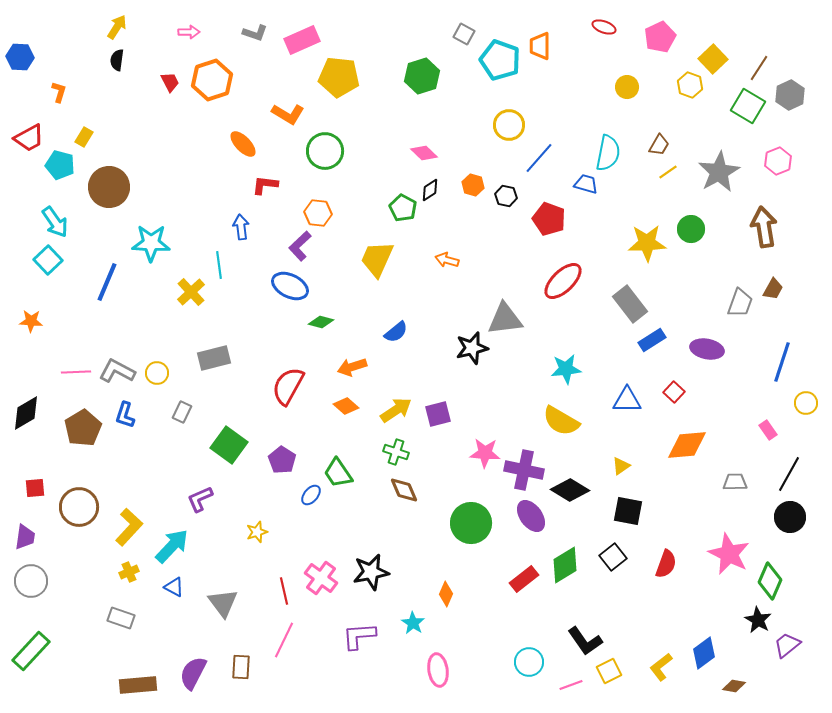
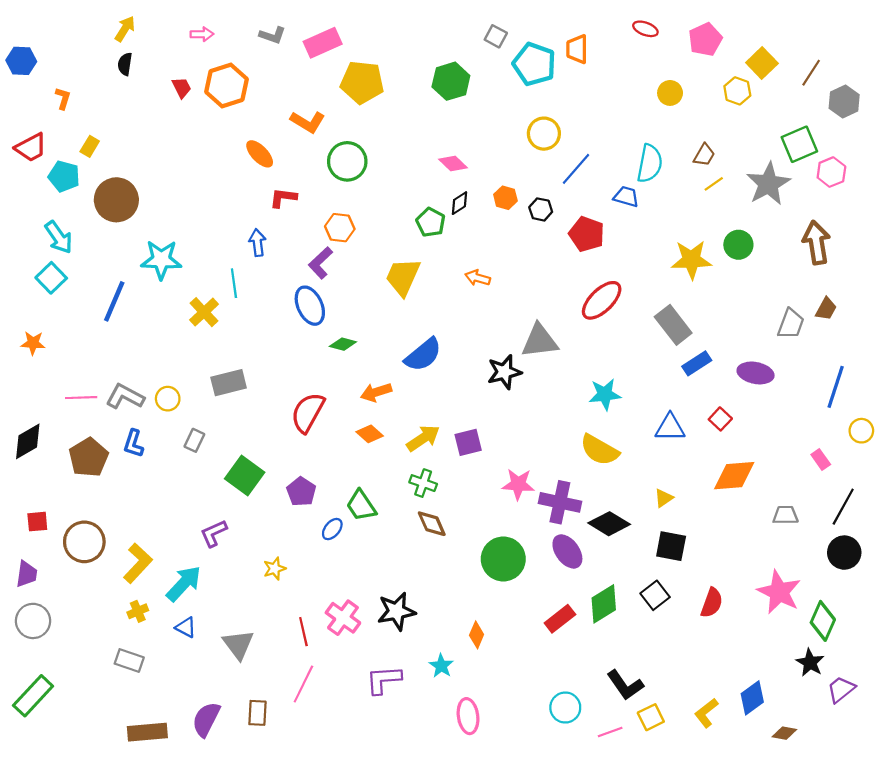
green square: (748, 106) -> (799, 144), moved, turned 36
blue ellipse: (290, 286) -> (310, 306), turned 39
blue semicircle: (396, 332) -> (423, 355), size x1.5

